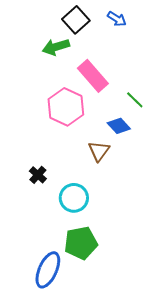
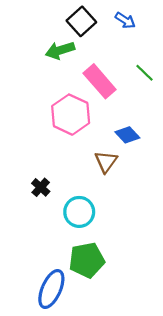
green line: (135, 100) -> (145, 73), moved

